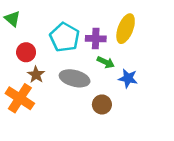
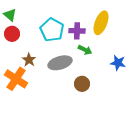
red circle: (26, 52) -> (12, 34), moved
gray ellipse: (75, 78) -> (60, 63), turned -30
blue star: (128, 78) -> (118, 63), moved

